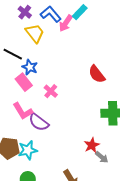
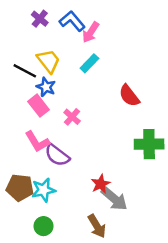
cyan rectangle: (80, 12) -> (89, 63), moved
yellow trapezoid: (35, 33) -> (48, 61), moved
red star: (92, 145) -> (101, 184), moved
gray arrow: (102, 157) -> (114, 199), moved, size x1.6

